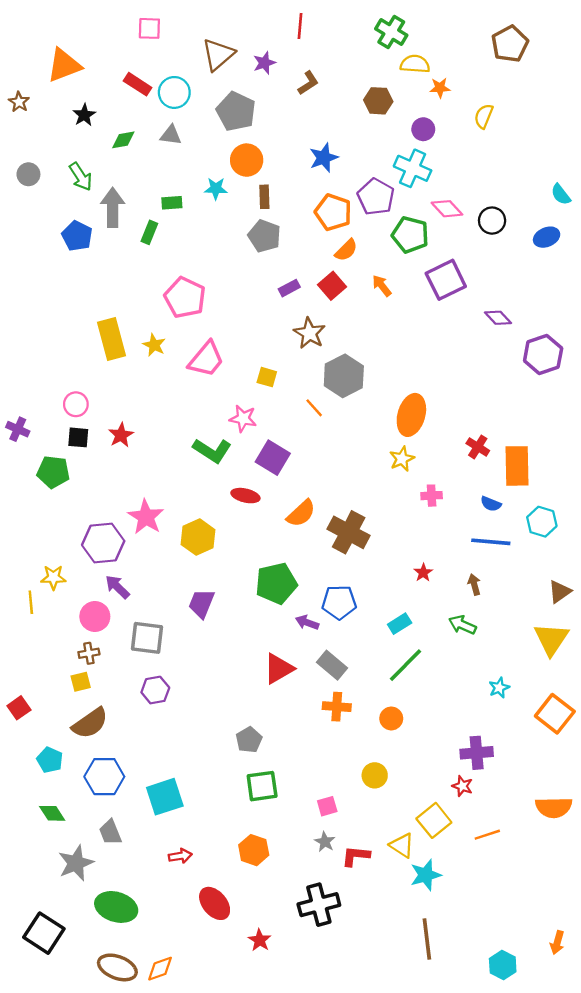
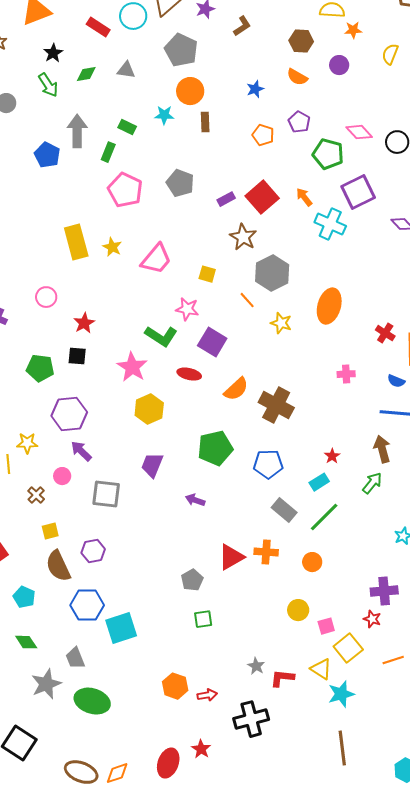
cyan circle: (174, 92) -> (133, 16), moved
blue star: (324, 158) -> (255, 89), size x0.7
cyan cross: (413, 168) -> (330, 224), moved
green arrow: (81, 177) -> (48, 85), moved
purple pentagon: (376, 197) -> (299, 122), size x0.7
green rectangle: (172, 203) -> (127, 127), turned 30
orange pentagon: (333, 212) -> (263, 135), size x0.7
gray pentagon: (264, 236) -> (180, 183), moved
orange semicircle: (346, 250) -> (297, 77), moved, turned 75
red square: (332, 286) -> (262, 197), size x1.4
pink pentagon: (185, 298) -> (125, 190), moved
black square: (78, 437) -> (77, 356), moved
yellow star: (402, 459) -> (281, 323), moved, turned -30
green pentagon: (53, 472) -> (40, 368), moved
pink star: (146, 517) -> (132, 367), moved
red star: (423, 573) -> (332, 456), moved
brown arrow: (474, 584) -> (382, 449), size x1.5
pink circle: (95, 617) -> (62, 476), size x0.7
purple arrow: (307, 622) -> (195, 500), moved
green arrow: (462, 625) -> (372, 483), turned 105
brown cross: (89, 653) -> (36, 495), moved, turned -36
gray rectangle: (332, 665) -> (284, 510), moved
red triangle: (279, 669) -> (231, 557), moved
purple hexagon: (155, 690) -> (93, 551), moved
brown semicircle: (90, 723) -> (58, 566), turned 100
blue hexagon: (104, 777) -> (87, 605), moved
green square: (262, 786) -> (203, 619), size x0.7
pink square: (327, 806) -> (326, 626), moved
orange hexagon: (254, 850) -> (175, 686), moved
red arrow: (180, 856) -> (207, 695), moved
red ellipse: (215, 903) -> (168, 763), moved, turned 60
green ellipse: (116, 907) -> (92, 701), moved

